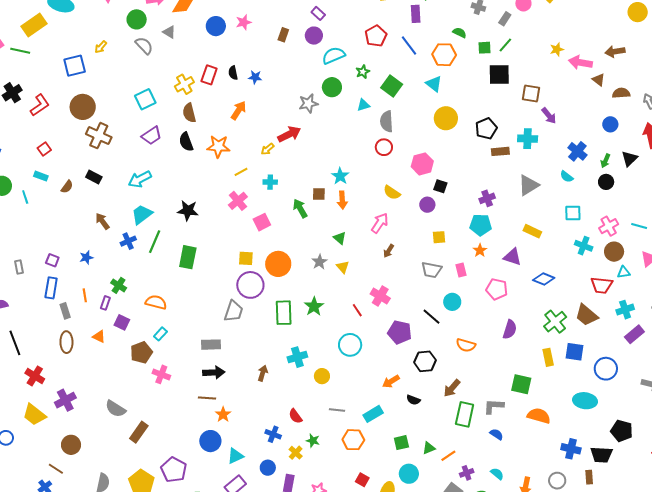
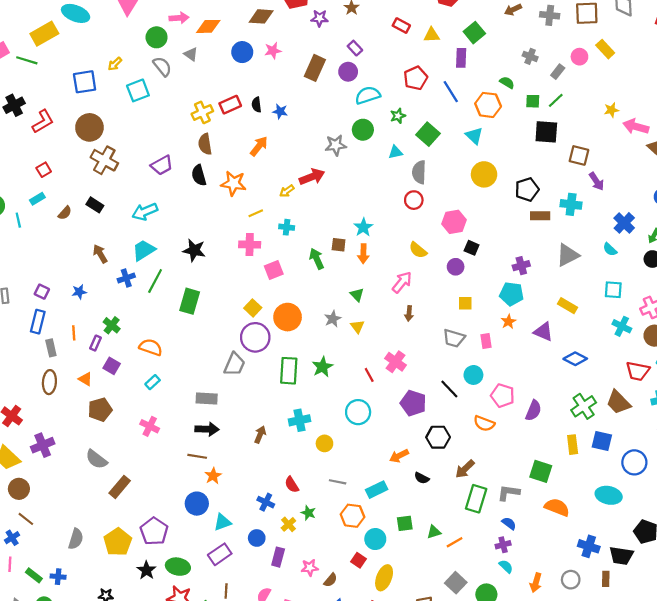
brown rectangle: (283, 35) -> (315, 68), size x1.6
red rectangle: (209, 75) -> (230, 105), turned 42
cyan square: (145, 99) -> (138, 90), moved
cyan rectangle: (41, 176) -> (37, 199), turned -56
pink cross: (238, 201) -> (250, 245), turned 36
brown arrow: (389, 251) -> (409, 313), turned -32
yellow square: (246, 258) -> (253, 308), turned 35
pink pentagon: (497, 289) -> (503, 396), moved
brown pentagon: (141, 353) -> (100, 410), moved
brown circle: (71, 445) -> (19, 489), moved
purple cross: (467, 473) -> (503, 545), moved
cyan circle: (409, 474) -> (375, 539), moved

